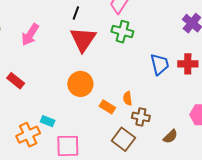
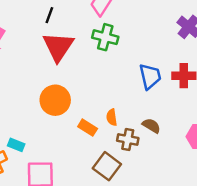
brown semicircle: (170, 137) -> (151, 126), moved, turned -105

